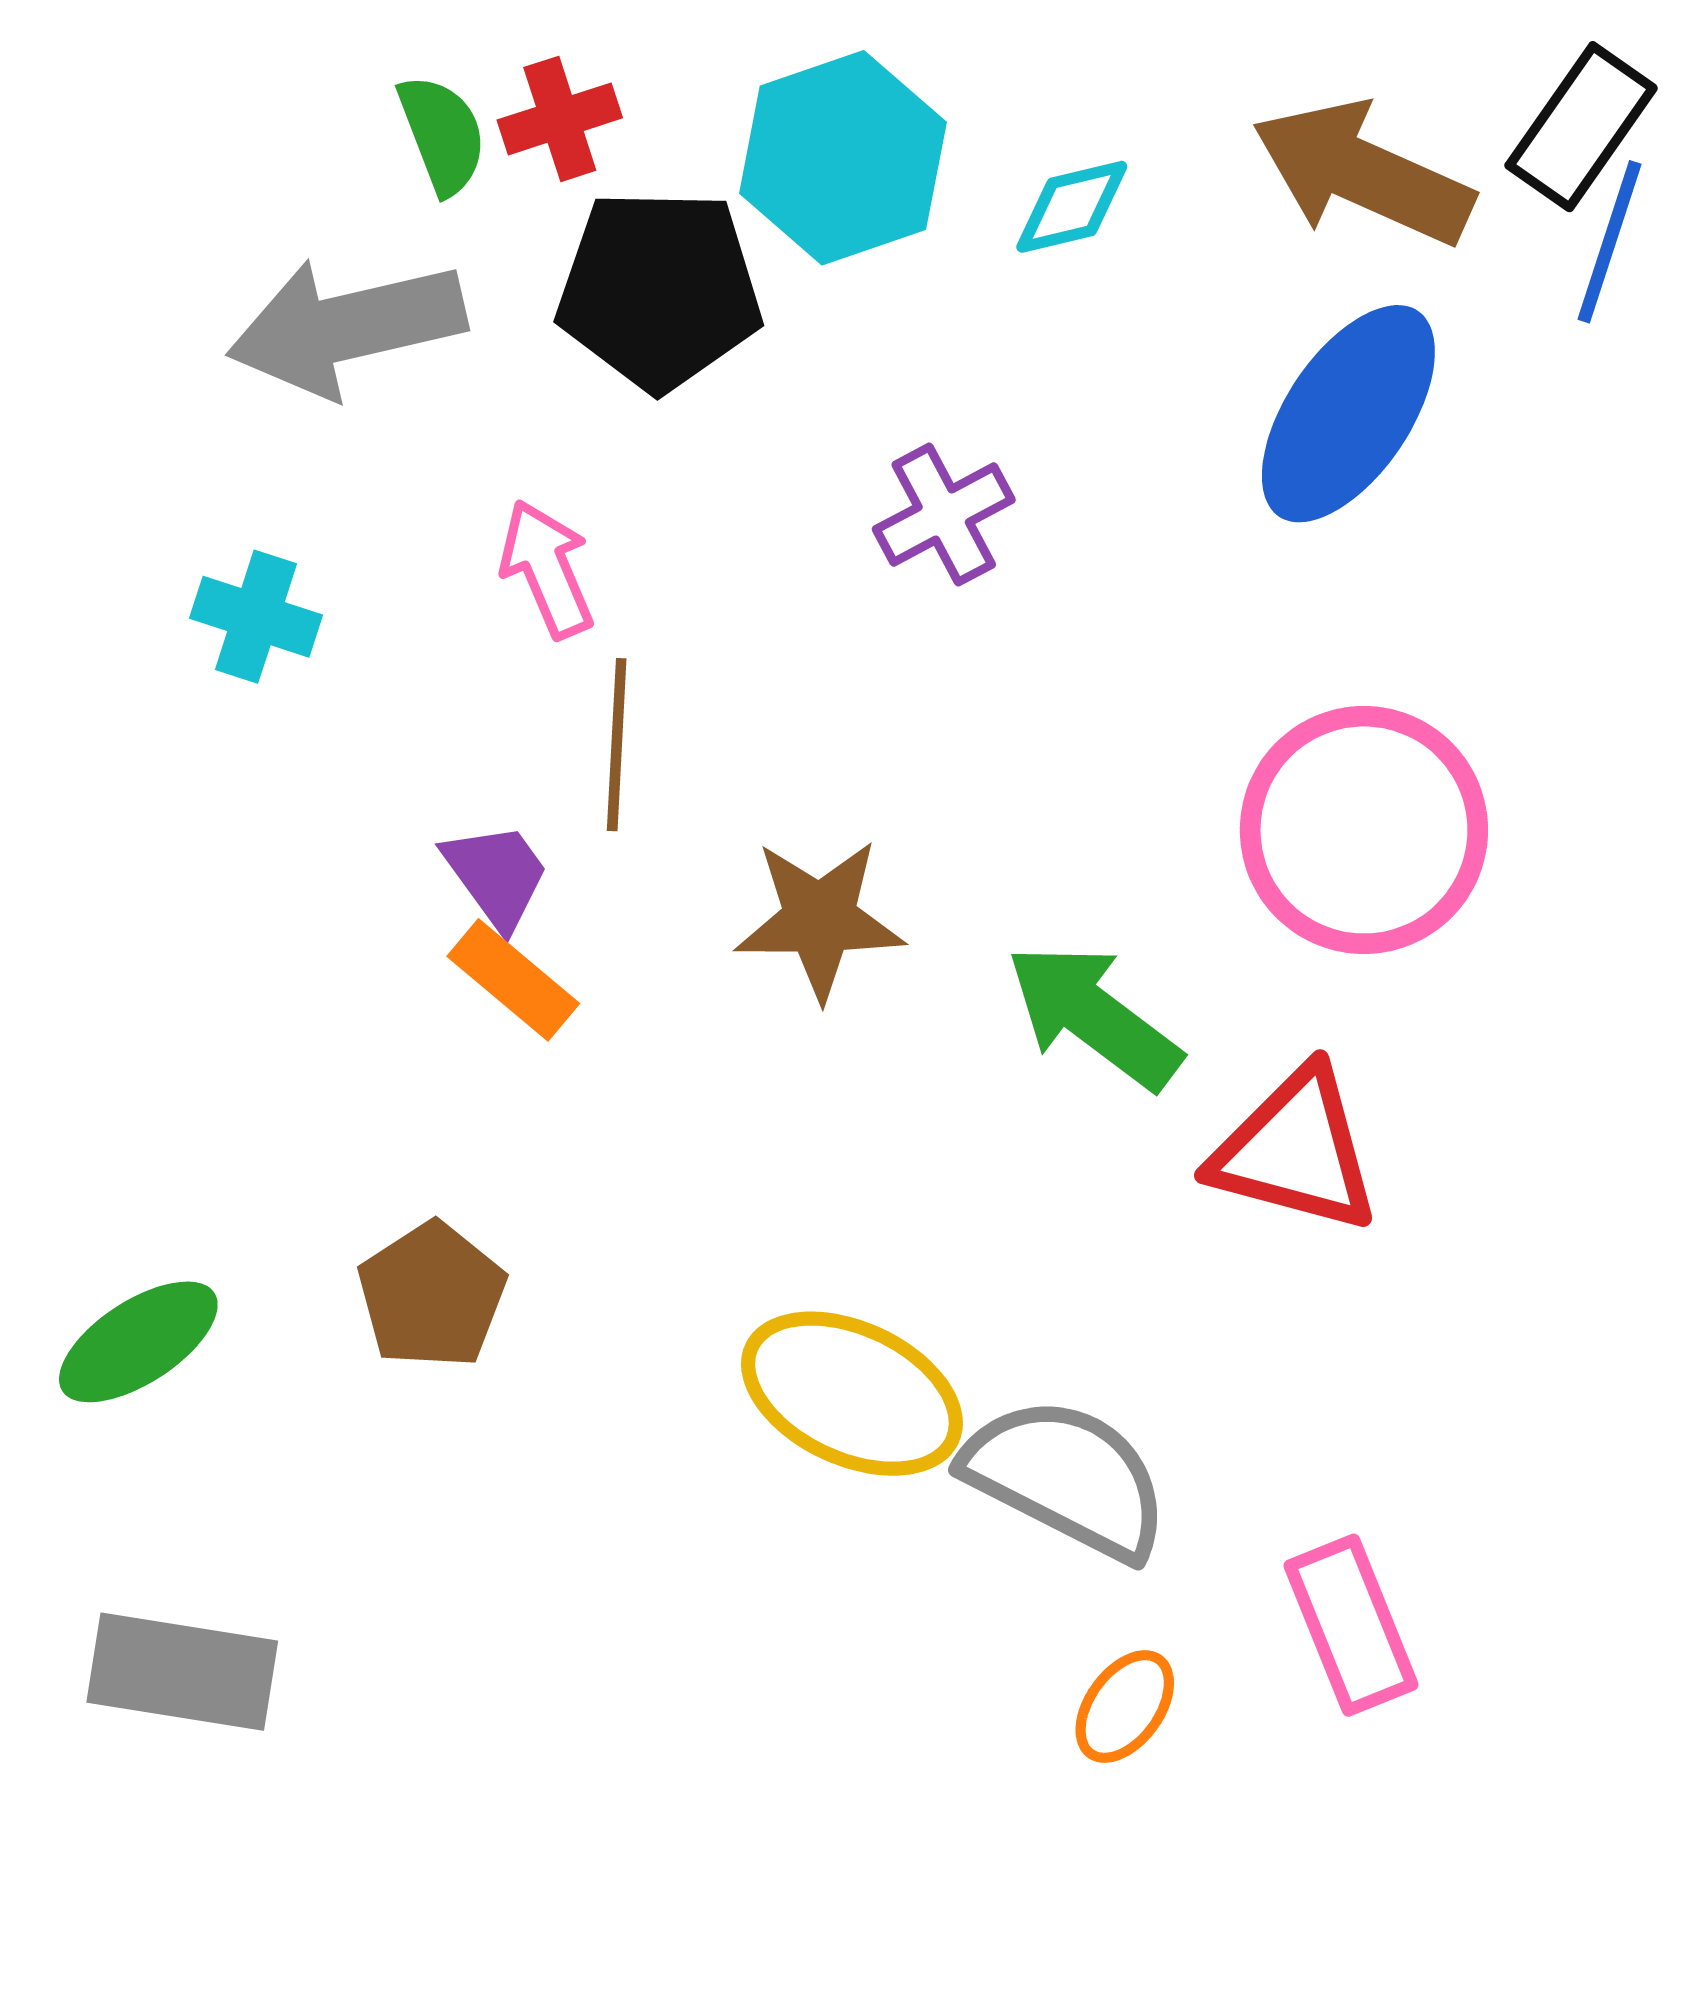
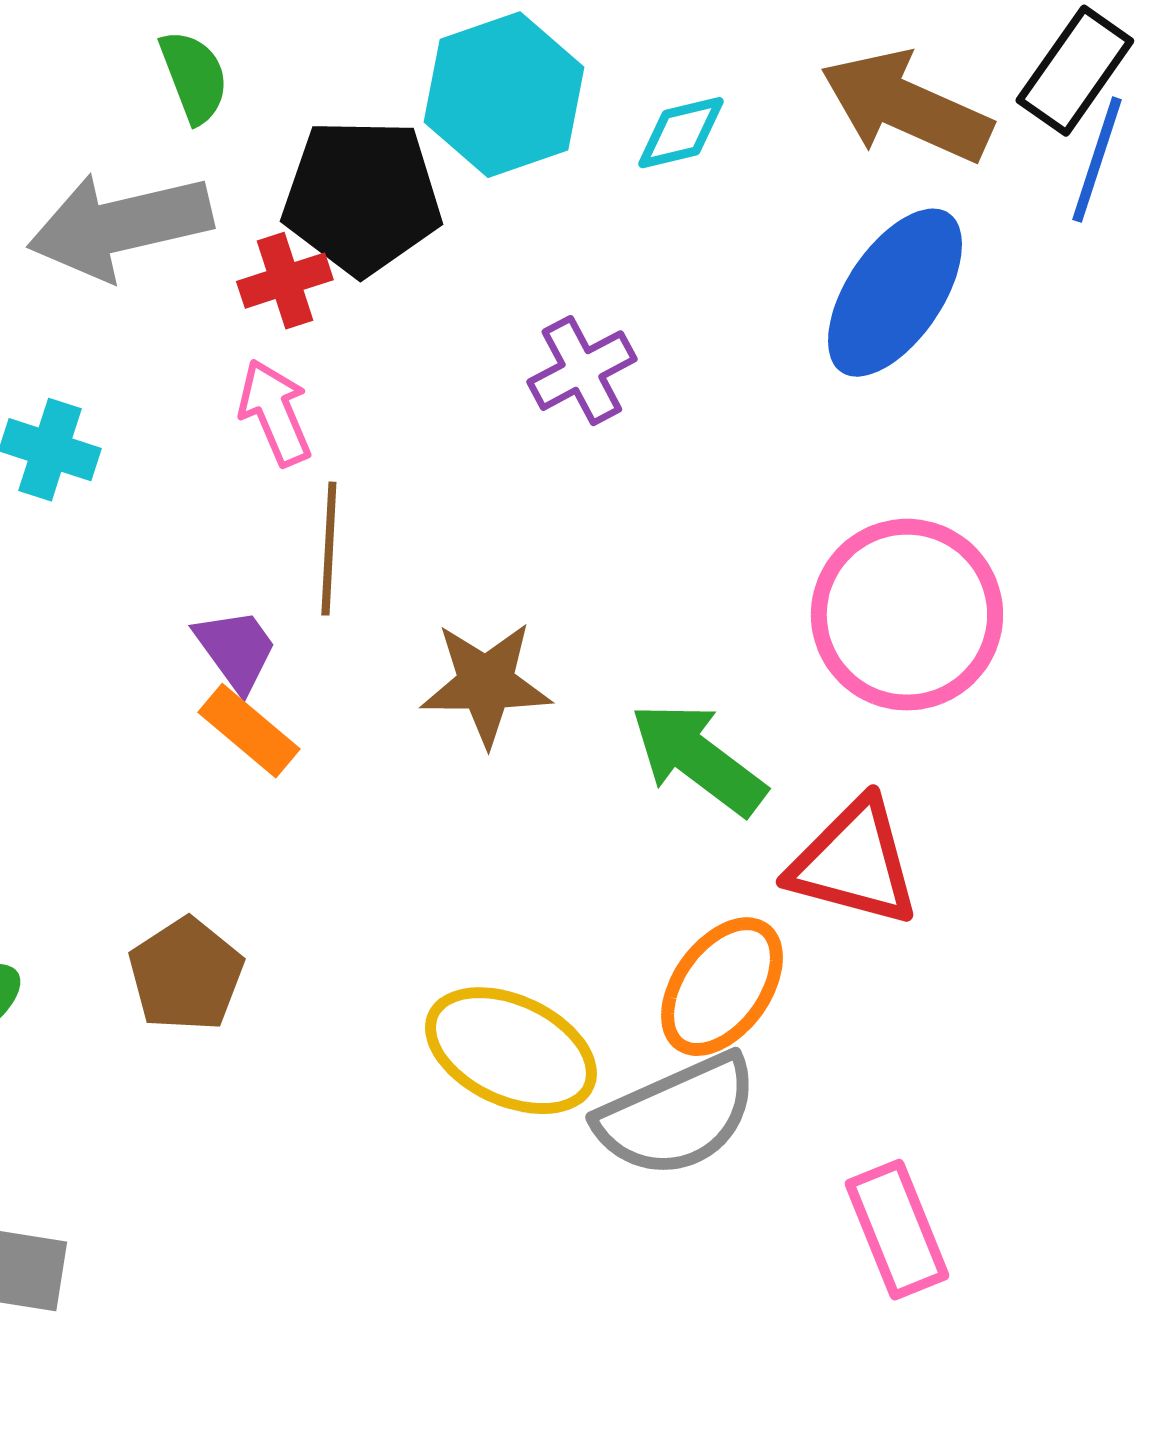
red cross: (560, 119) -> (285, 281), moved
gray semicircle: (1067, 1478) -> (677, 1116), turned 129
orange ellipse: (1125, 1706) -> (722, 987), moved, size x1.6

